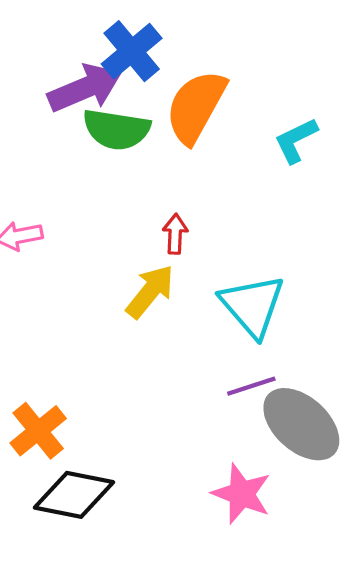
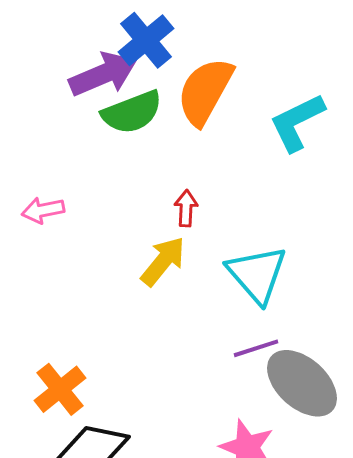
green semicircle: (116, 129) -> (132, 112), turned -30
cyan L-shape: (296, 140) -> (297, 122), size x1.4

